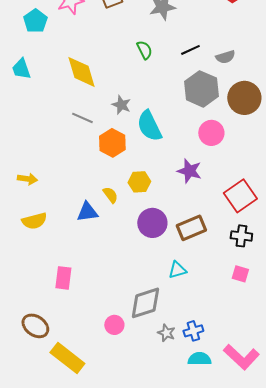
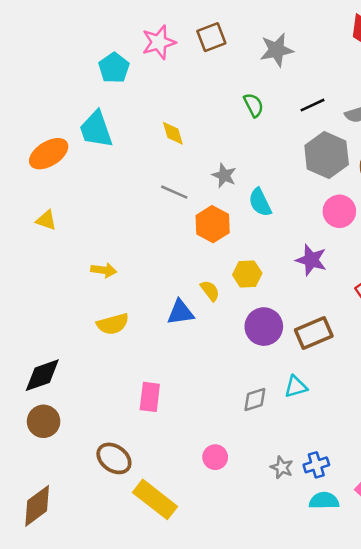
cyan trapezoid: (21, 69) -> (96, 129), size x1.4
yellow diamond: (81, 72) -> (173, 133), size x0.6
cyan semicircle: (149, 126) -> (260, 202), size x0.7
gray diamond: (145, 303) -> (255, 400), moved, size x0.6

